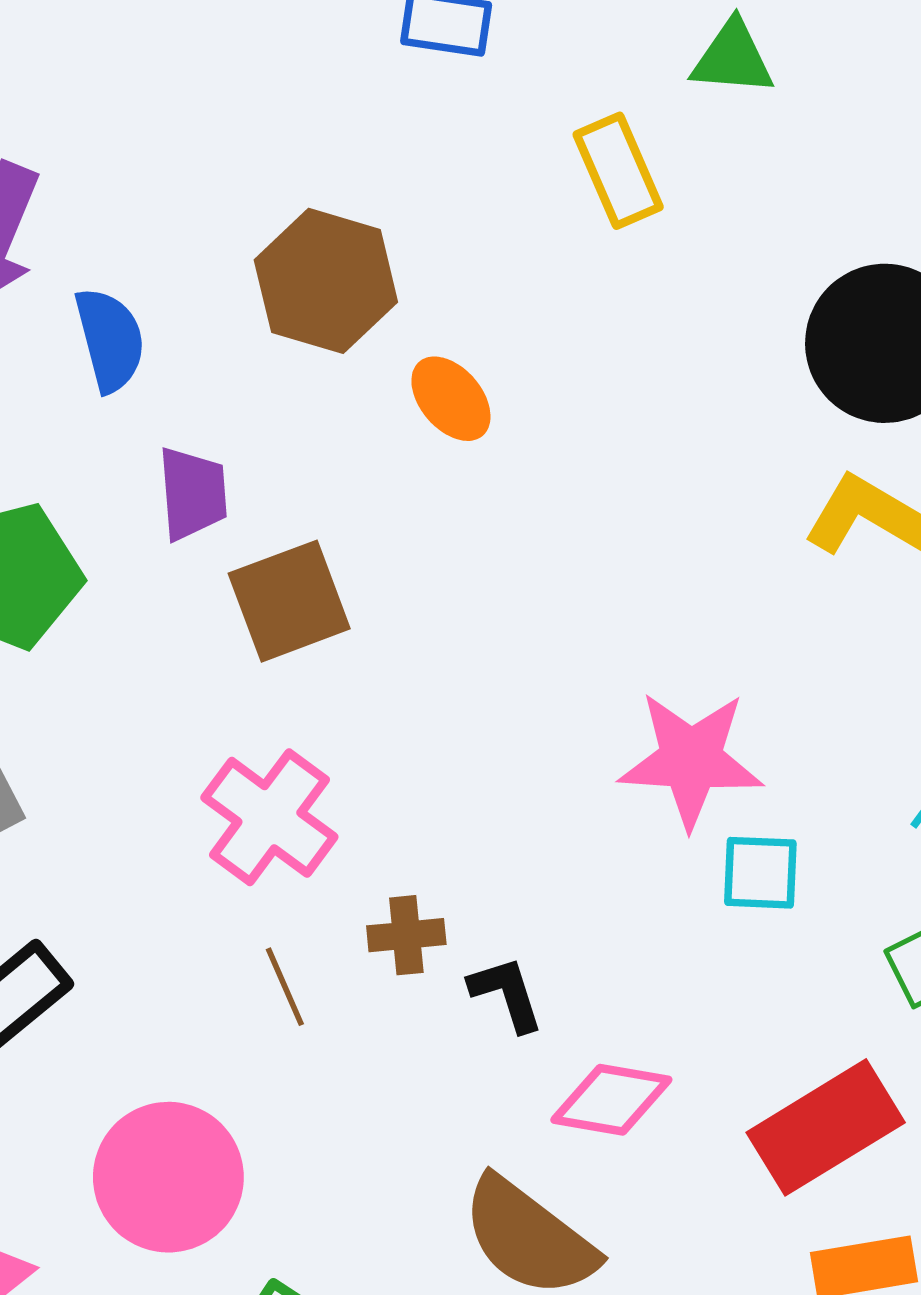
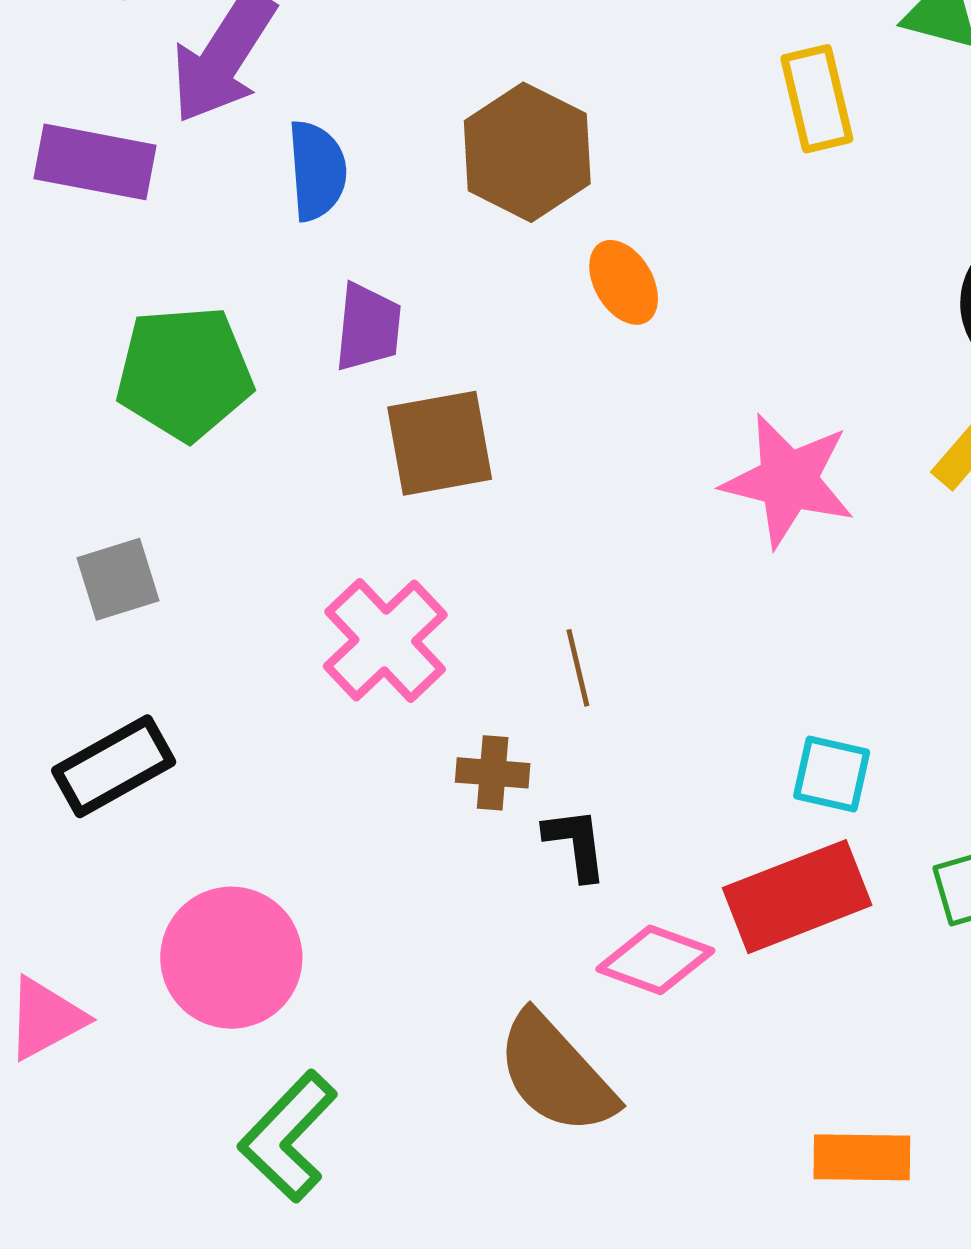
pink star: (691, 760) -> (788, 480), moved
brown line: (285, 987) -> (578, 668), moved
red rectangle: (826, 1127) -> (797, 897), moved

